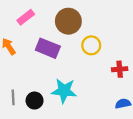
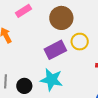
purple rectangle: (48, 48) -> (55, 50), moved, turned -55

